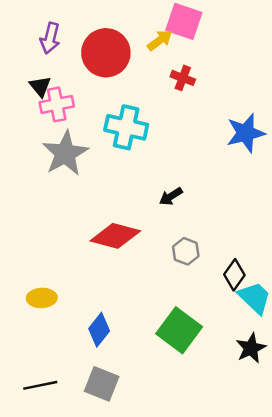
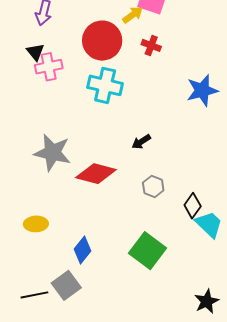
red circle: (106, 53) -> (102, 41), moved
gray star: (65, 153) -> (52, 153), moved, turned -30
black star: (251, 348) -> (207, 301), moved
gray square: (102, 384) -> (66, 285), moved, turned 32

